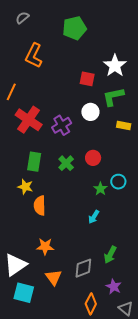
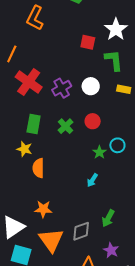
green L-shape: (113, 97) -> (114, 60), turned 95
white circle: (90, 112) -> (91, 86), moved
orange triangle: (53, 277) -> (51, 240), size x1.5

